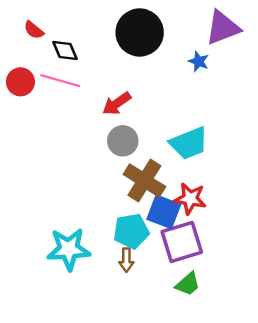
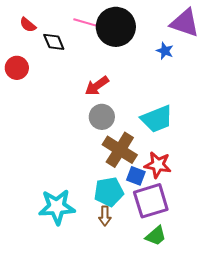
purple triangle: (223, 28) -> (185, 23), turned 40
pink line: (60, 81) -> (90, 24), moved
blue square: (164, 212) -> (136, 176), size x0.7

